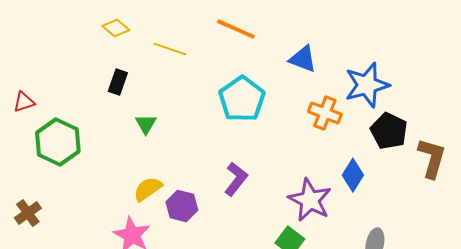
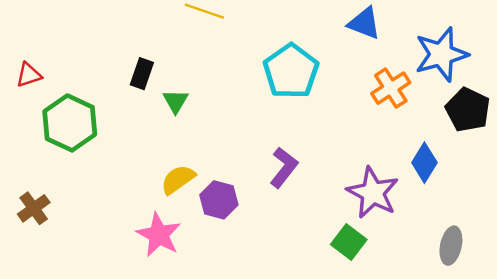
black rectangle: (118, 82) -> (142, 74), moved
orange cross: (325, 113) -> (391, 88), turned 36

